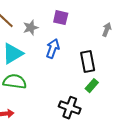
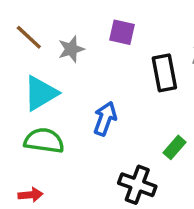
blue arrow: (53, 49) -> (105, 119), moved
black rectangle: (88, 62) -> (164, 73), moved

